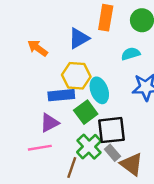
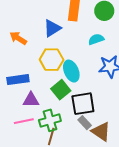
blue rectangle: (61, 95) -> (18, 80), moved
purple triangle: (49, 123) -> (31, 100), turned 30
green cross: (89, 147) -> (50, 120), moved, turned 30

